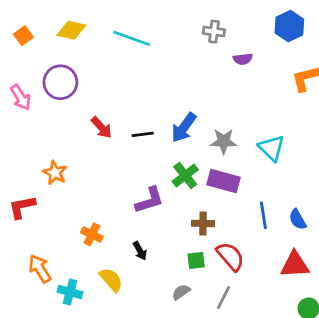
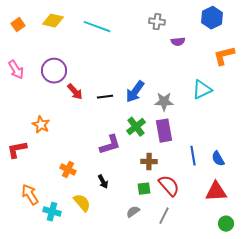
purple circle: (60, 82) -> (54, 71), moved
cyan triangle: (272, 148) -> (202, 90), moved, turned 50
purple rectangle: (224, 181) -> (164, 131), turned 65

